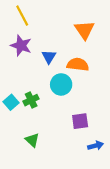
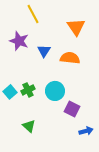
yellow line: (22, 16) -> (33, 14), moved
cyan circle: (61, 84) -> (55, 91), moved
purple square: (80, 121) -> (72, 109), turned 35

